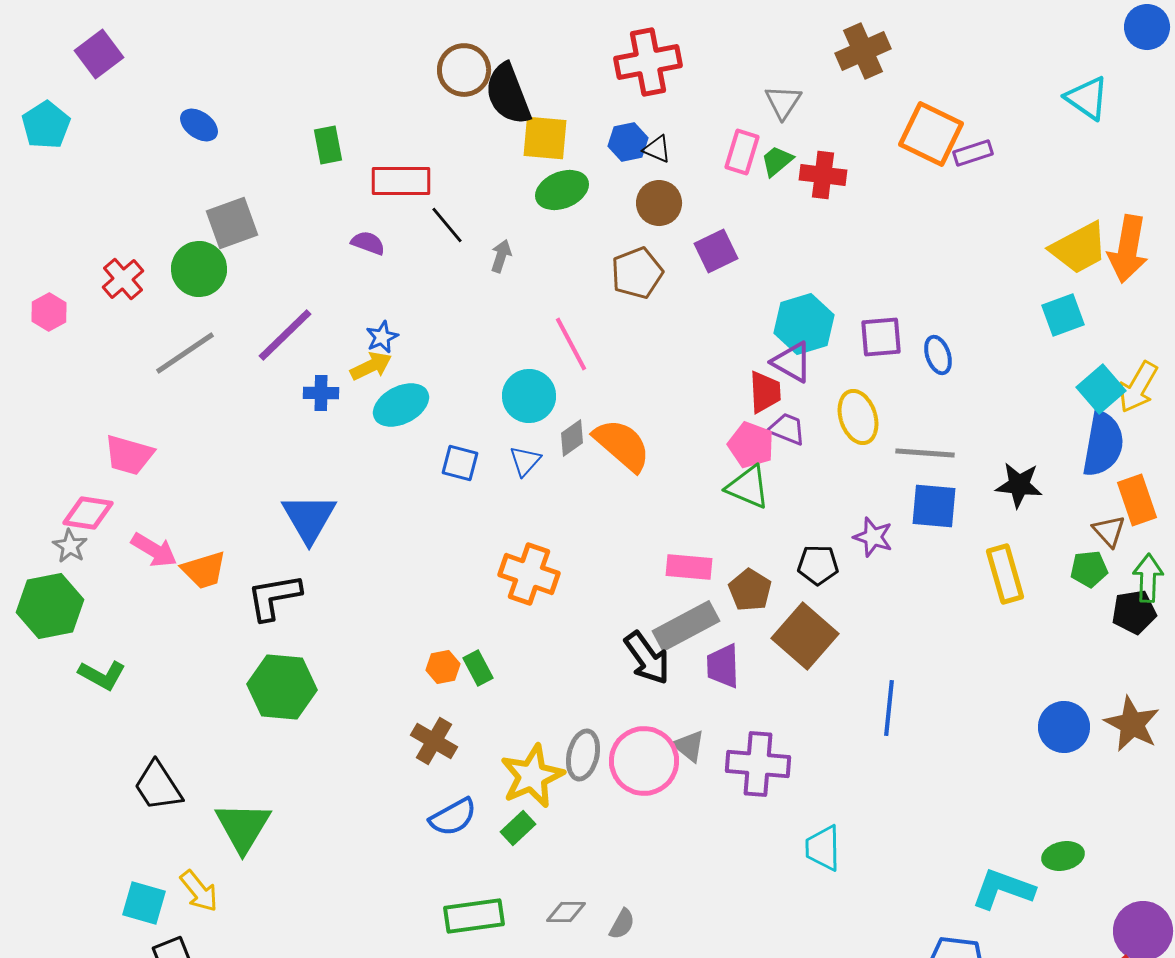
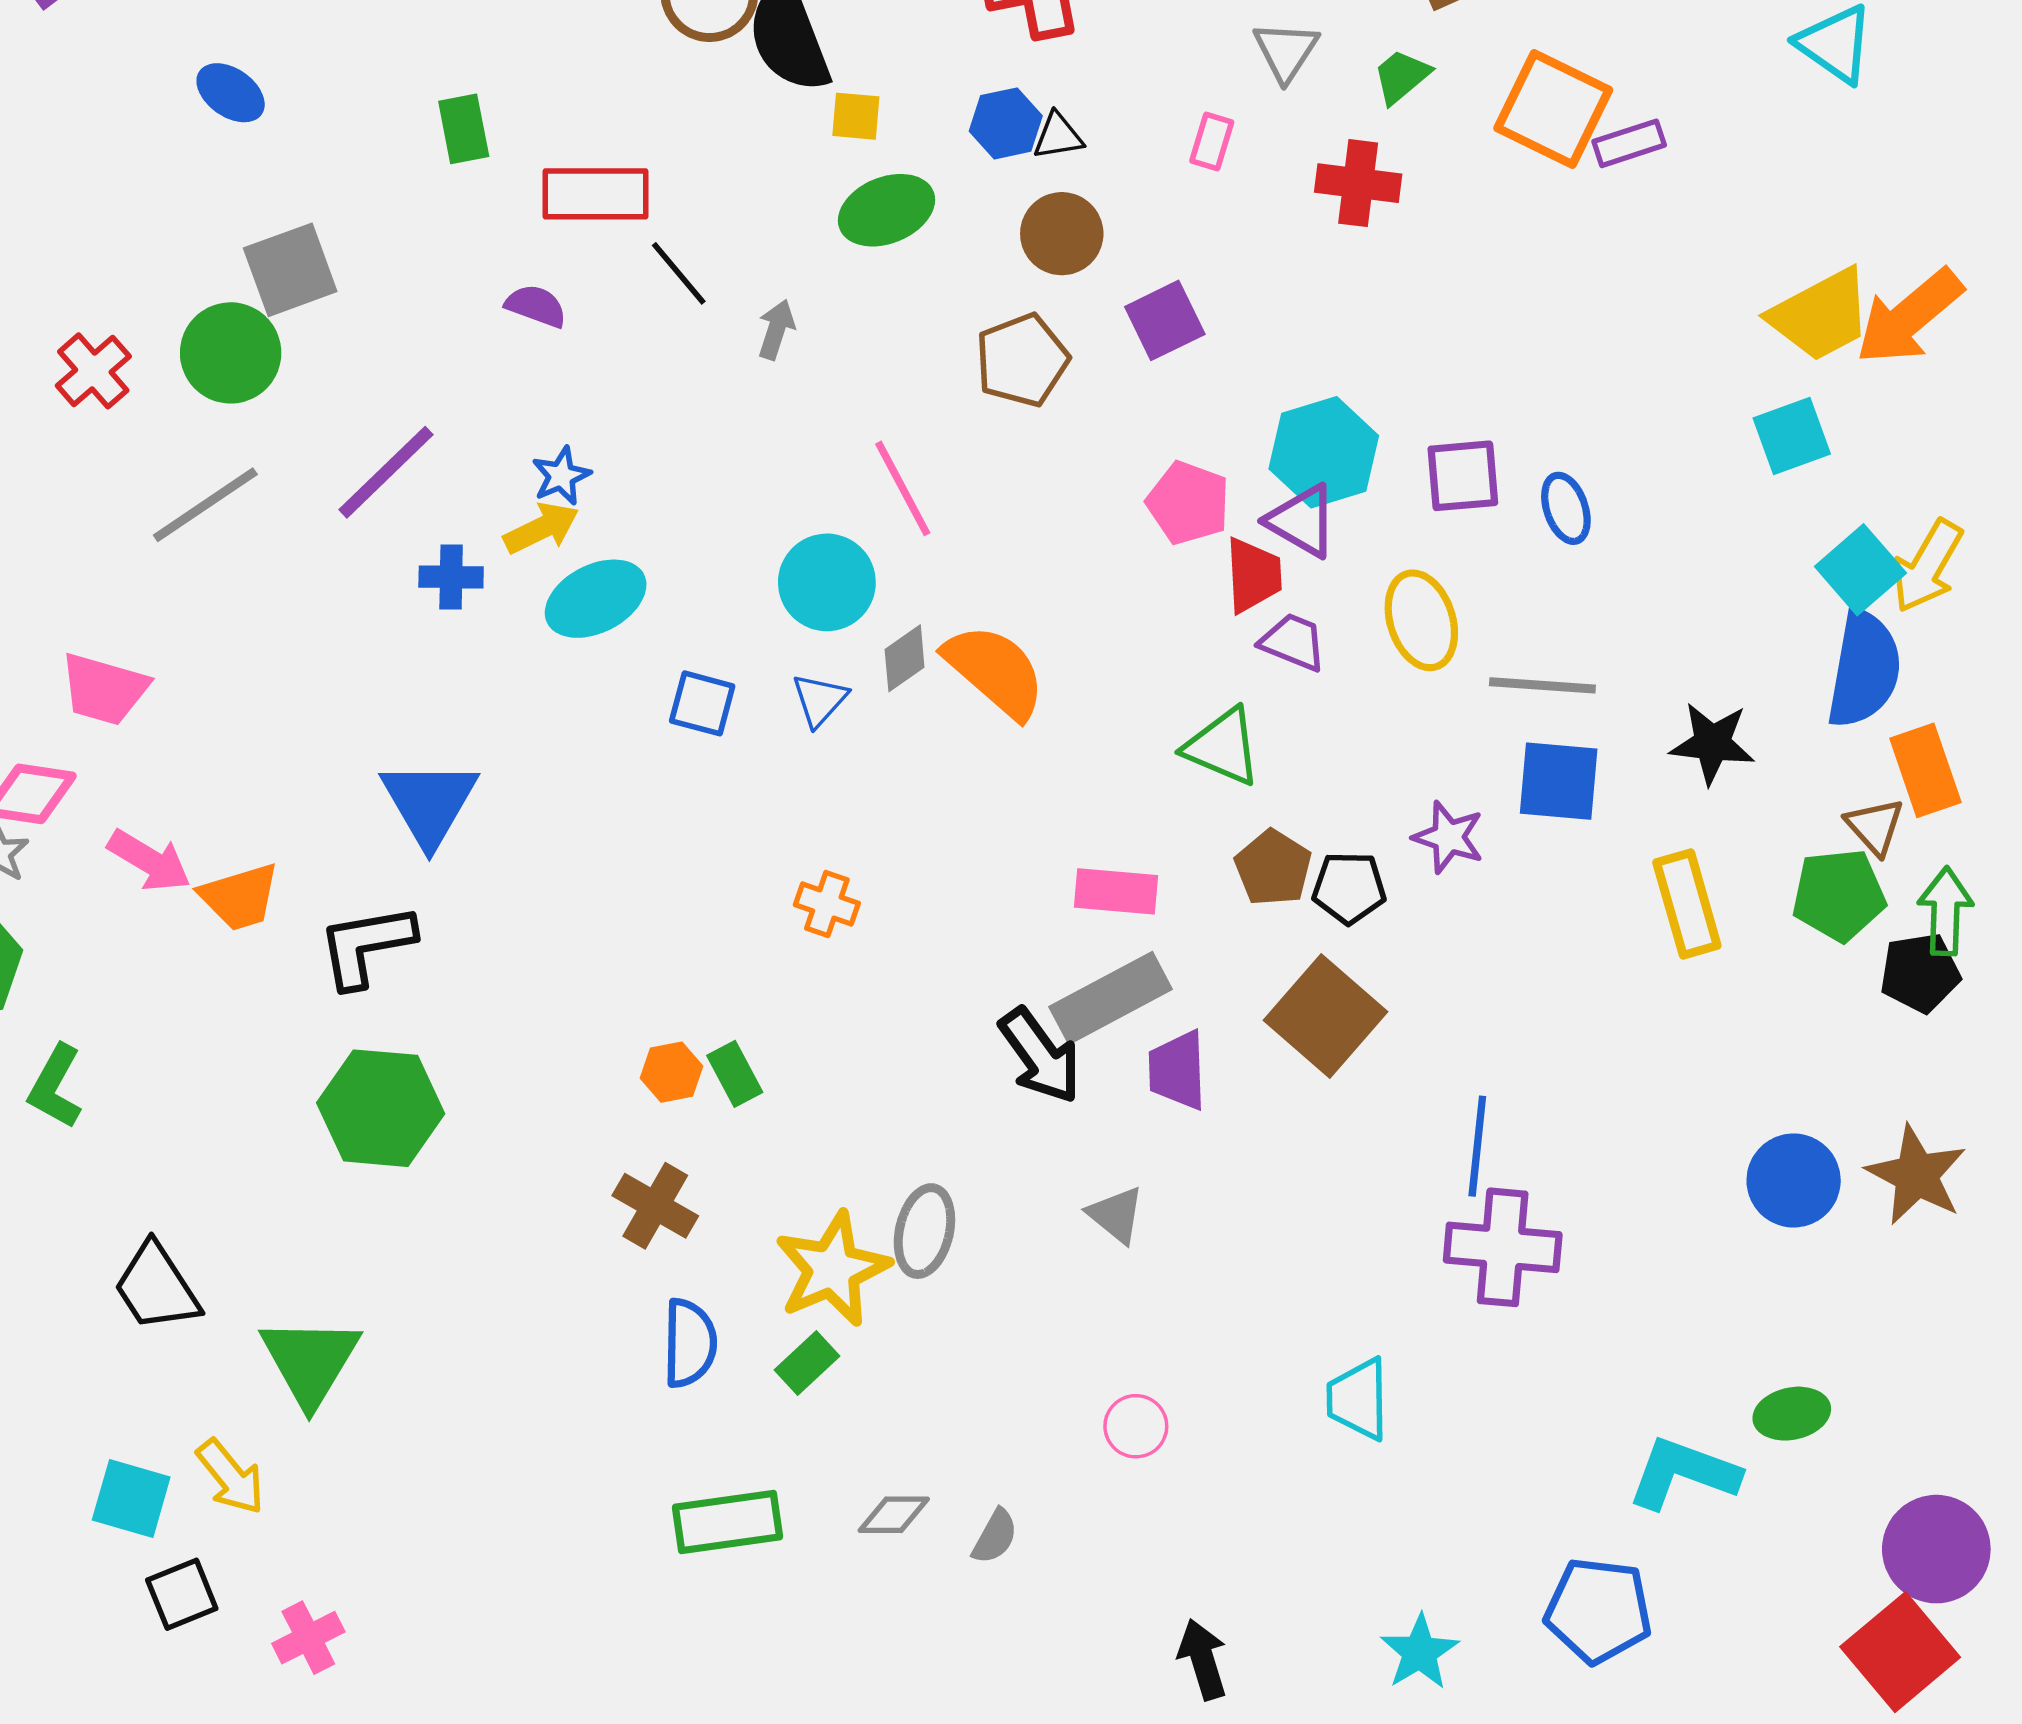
yellow square: (545, 138) -> (856, 116), size x0.6
black triangle: (657, 149) -> (1058, 136), turned -32
pink rectangle: (742, 152) -> (1212, 142), size x0.7
green trapezoid: (777, 161) -> (1401, 76), moved
orange arrow: (1128, 249) -> (1909, 317), turned 40
pink pentagon: (751, 445) -> (1188, 503), moved
green pentagon: (1089, 569) -> (1839, 895), size x1.4
orange cross: (529, 574) -> (827, 904), size x0.6
brown pentagon: (750, 590) -> (1273, 868), moved
green L-shape: (102, 675) -> (55, 1087), turned 90
pink circle: (644, 761) -> (1136, 1426), moved, size x0.5
purple cross: (758, 764) -> (1503, 1247), moved
blue semicircle: (453, 817) -> (690, 1343), turned -60

